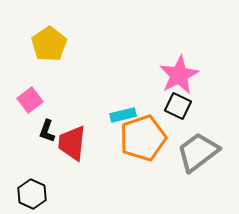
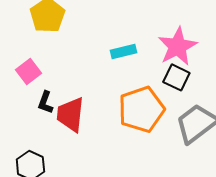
cyan rectangle: (123, 115) -> (123, 51), moved

